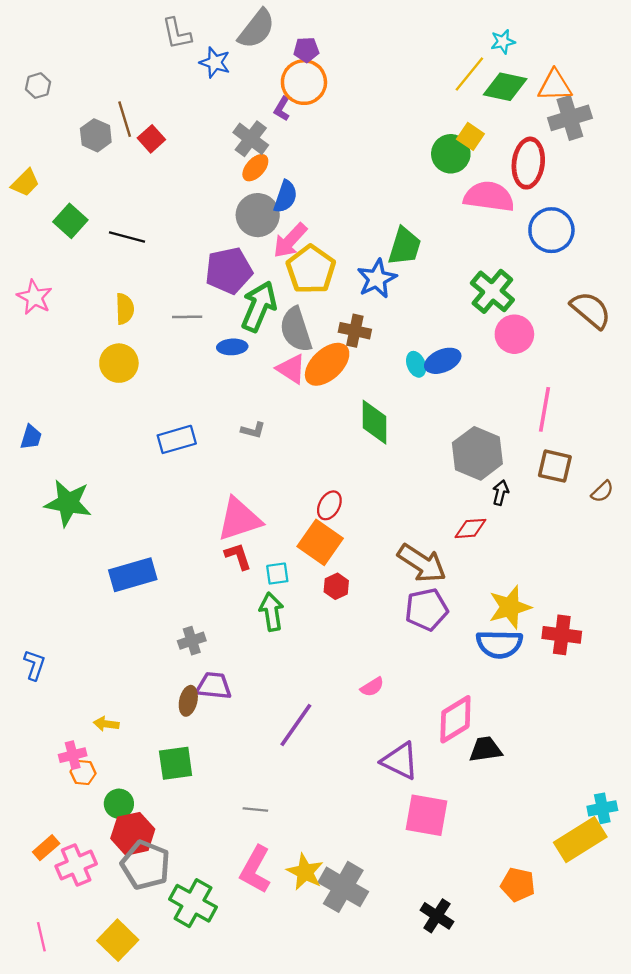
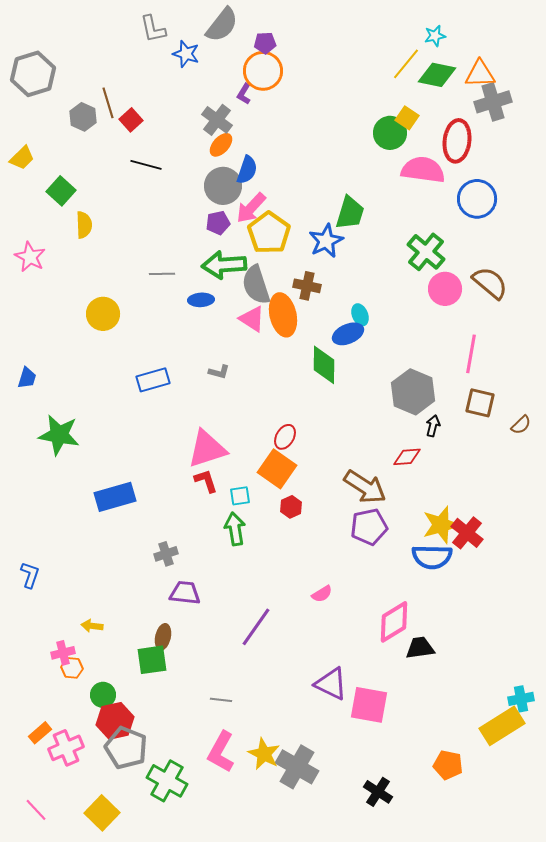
gray hexagon: (38, 86) -> (33, 74), size x2.0
black line: (127, 237) -> (146, 165), moved
purple pentagon: (229, 271) -> (218, 223), moved, size x0.6
green arrow: (259, 306) -> (224, 265), turned -117
yellow semicircle: (125, 309) -> (84, 225), moved
brown semicircle: (591, 310) -> (490, 283), moved
blue ellipse: (443, 361) -> (348, 334), moved
orange ellipse: (327, 364) -> (283, 315), turned -60
red cross: (562, 635) -> (467, 533), moved, turned 32
brown ellipse: (188, 701) -> (163, 637), moved
purple triangle: (400, 761) -> (331, 684), moved
pink line: (41, 937) -> (36, 810), turned -30

